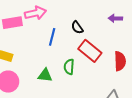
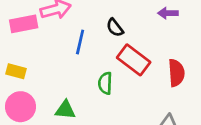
green triangle: (45, 75) -> (65, 110), moved

